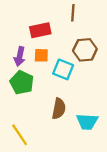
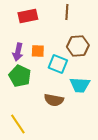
red rectangle: (40, 30) -> (28, 16), moved
brown semicircle: (59, 109) -> (54, 100), turned 90
cyan trapezoid: (87, 122) -> (80, 85), moved

